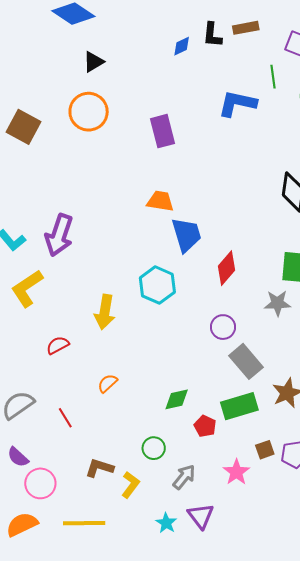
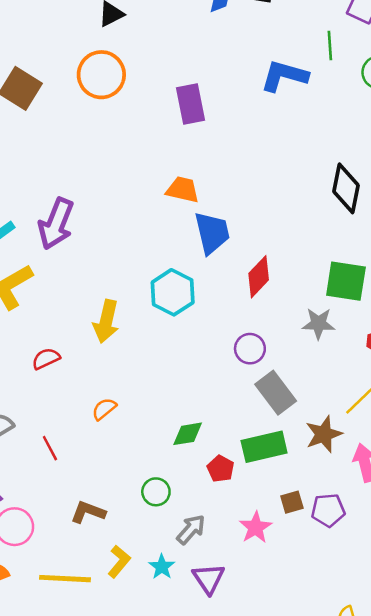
yellow L-shape: (130, 485) -> (119, 562), moved
cyan star: (166, 523) -> (162, 567), moved

